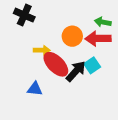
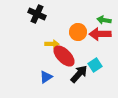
cyan square: (92, 65) -> (95, 65), moved
black arrow: (76, 71) -> (79, 74), moved
blue triangle: (35, 89) -> (46, 77), turned -40

